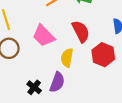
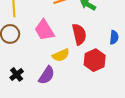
yellow semicircle: (67, 58) -> (61, 55), turned -138
black cross: (34, 87) -> (17, 74), moved

